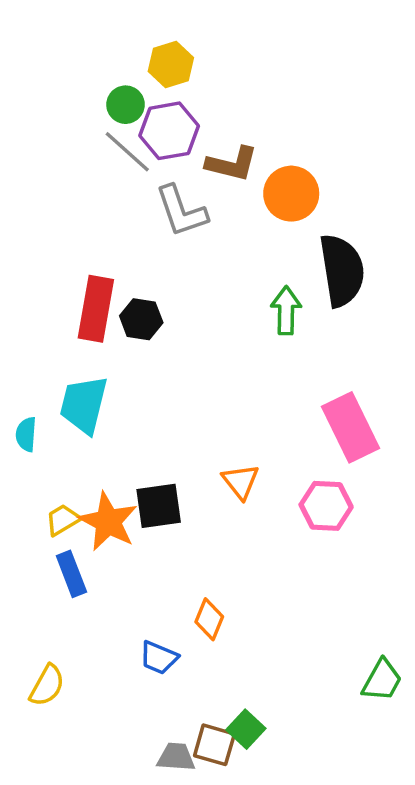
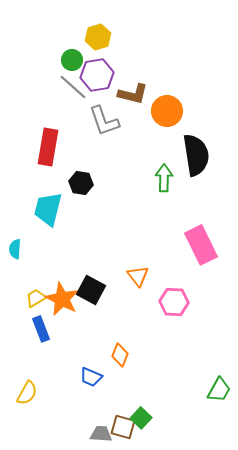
red rectangle: (96, 309) -> (48, 147), moved
cyan trapezoid: (84, 405) -> (48, 209), moved
black square: (159, 506) -> (91, 290), turned 36
pink hexagon: (326, 506) -> (174, 302), moved

